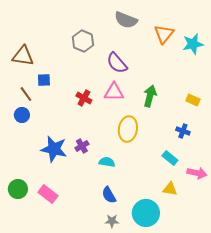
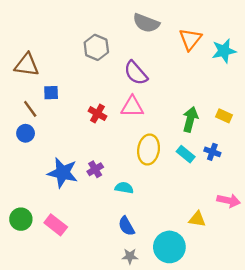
green arrow: (150, 96) -> (190, 119), moved
cyan rectangle: (170, 158) -> (186, 154), moved

